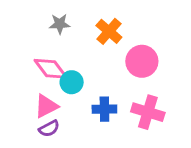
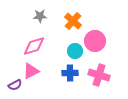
pink diamond: (51, 69) -> (34, 46), turned -70
cyan circle: (72, 82) -> (75, 51), moved
purple semicircle: (49, 129) -> (15, 85), moved

